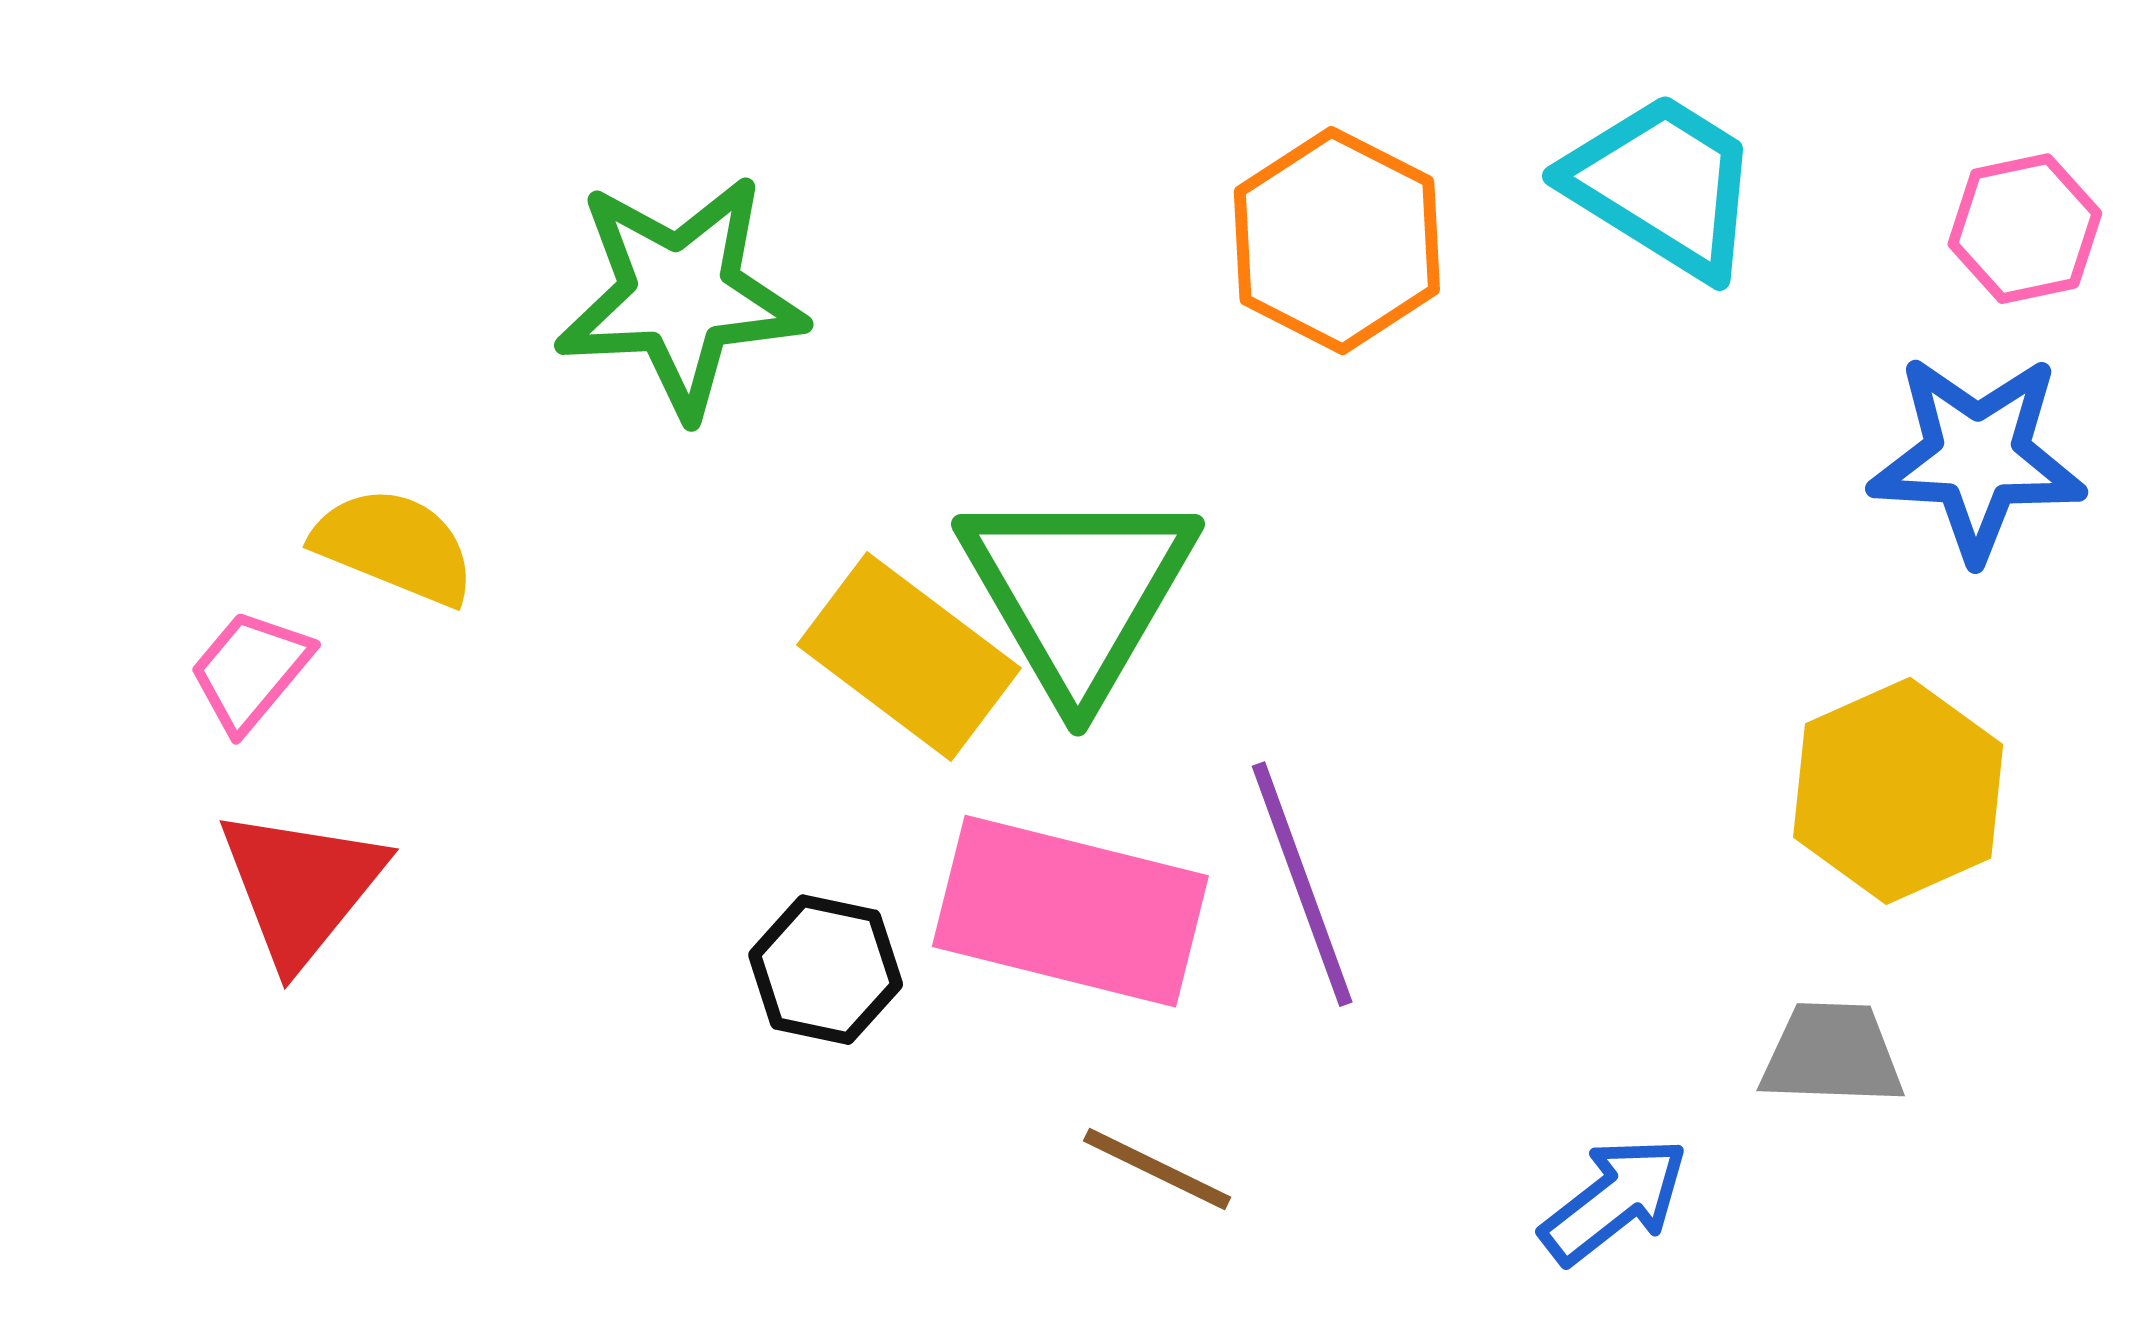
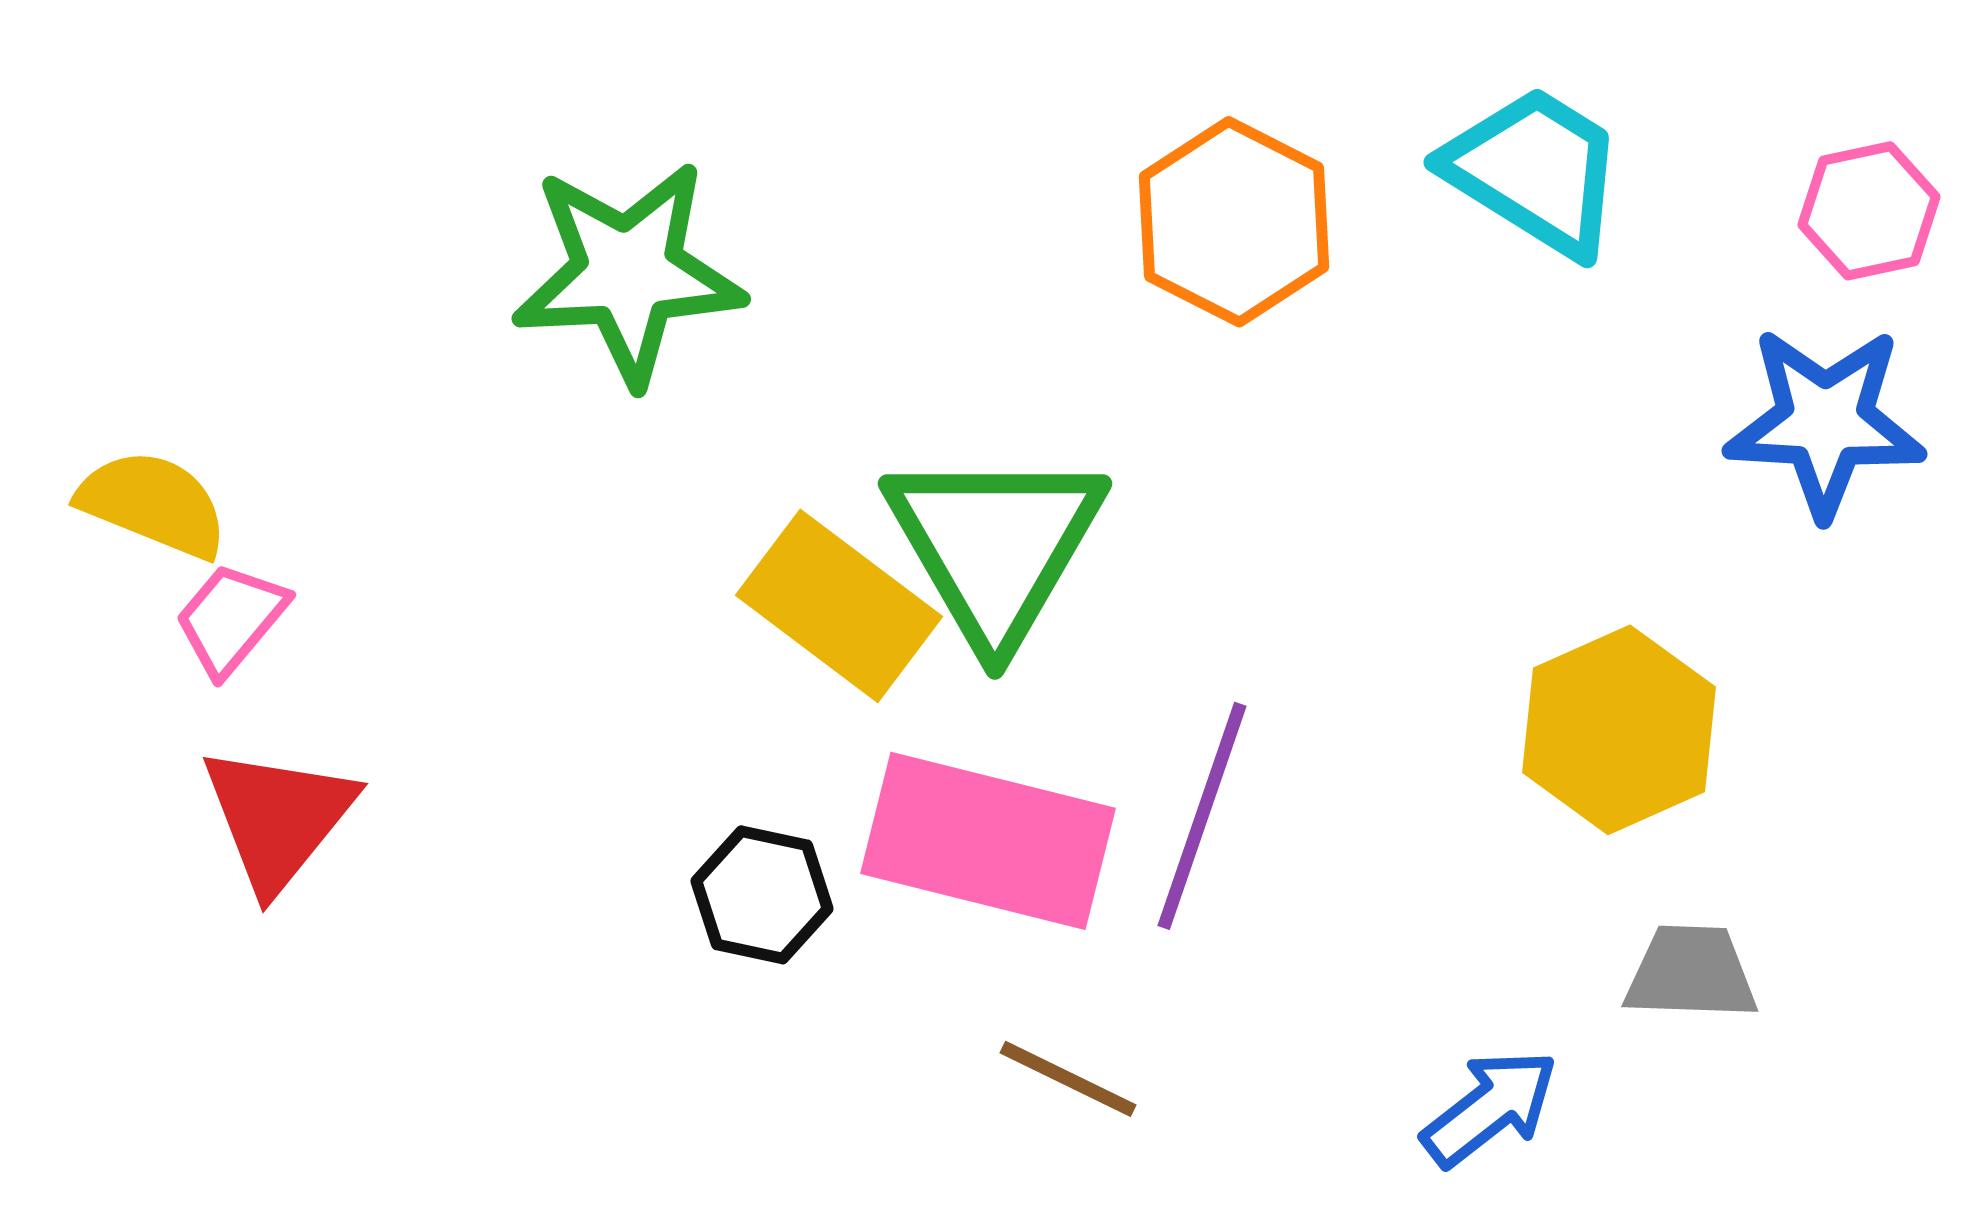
yellow semicircle: (394, 546) -> (153, 504), moved
yellow hexagon: (1898, 791) -> (1619, 730), moved
purple line: (1302, 884) -> (1202, 816), turned 39

